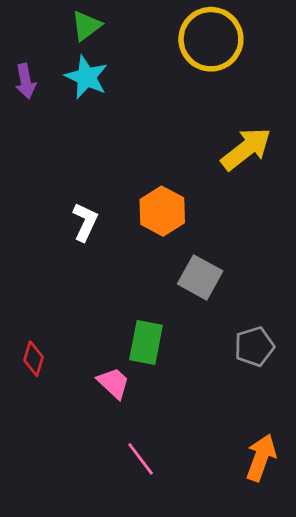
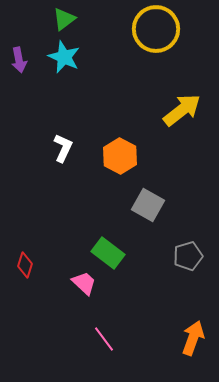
white L-shape: (85, 222) -> (63, 148), moved
green rectangle: (146, 342) -> (108, 253), turned -64

